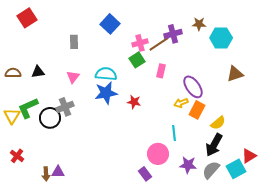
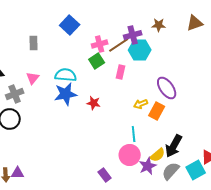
cyan hexagon: (221, 38) -> (140, 50), moved
brown triangle: (235, 74) -> (195, 23), moved
purple ellipse: (193, 87) -> (167, 88), moved
gray cross: (65, 107) -> (15, 94), moved
yellow semicircle: (218, 123) -> (158, 155), moved
pink circle: (158, 154) -> (130, 155), moved
purple star: (188, 165) -> (148, 166), turned -30

